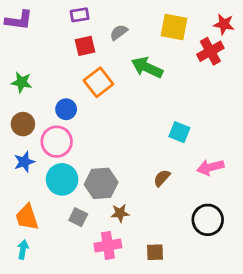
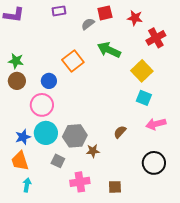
red star: (224, 24) -> (135, 18), moved
yellow square: (174, 27) -> (142, 71), moved, turned 35
red square: (85, 46) -> (105, 13), moved
brown circle: (23, 124) -> (17, 81), moved
cyan square: (179, 132) -> (144, 98), moved
blue star: (24, 162) -> (23, 137), moved
brown star: (120, 213) -> (93, 151), moved
cyan arrow: (23, 250) -> (27, 185), moved

